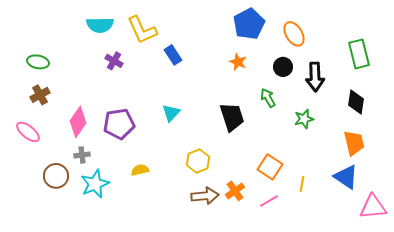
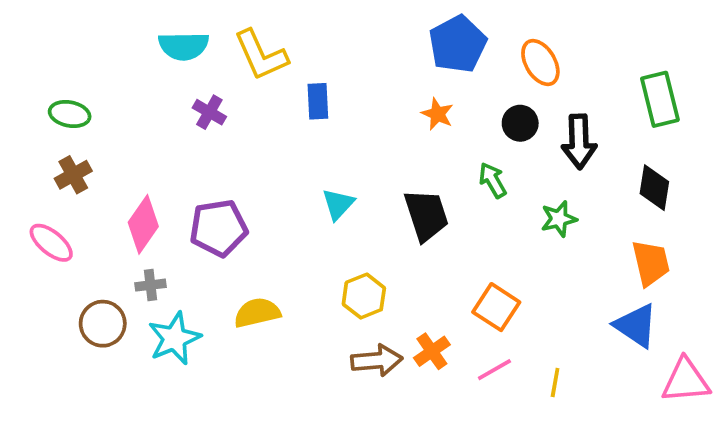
blue rectangle: (173, 55) -> (318, 101), turned 30
cyan triangle: (171, 113) -> (338, 204), moved
yellow semicircle: (140, 170) -> (257, 313), size x1.4
yellow line: (302, 184) -> (555, 383), moved

